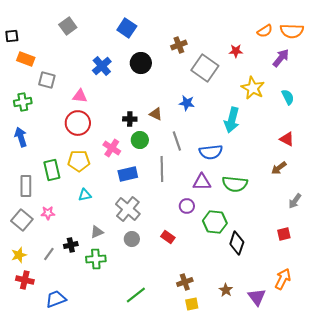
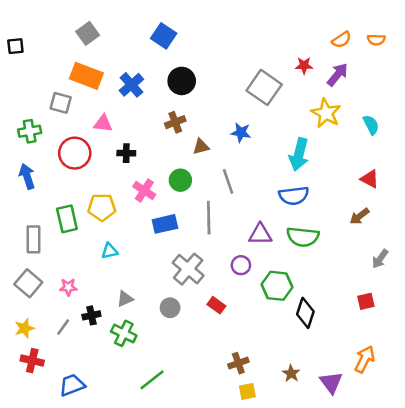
orange semicircle: (292, 31) -> (376, 40), size x0.6
brown cross: (179, 45) -> (175, 122), moved
purple arrow: (281, 58) -> (338, 75), moved
orange rectangle: (26, 59) -> (86, 76), moved, size x1.4
brown triangle: (156, 114) -> (201, 147), turned -40
black cross: (130, 119) -> (126, 153), moved
red circle: (78, 123) -> (75, 153), moved
blue semicircle: (211, 152) -> (294, 196), moved
gray cross: (128, 209) -> (188, 269), moved
pink star: (48, 213) -> (68, 287), moved
green cross: (96, 259) -> (124, 333), turned 30
green line: (136, 295) -> (152, 380), moved

